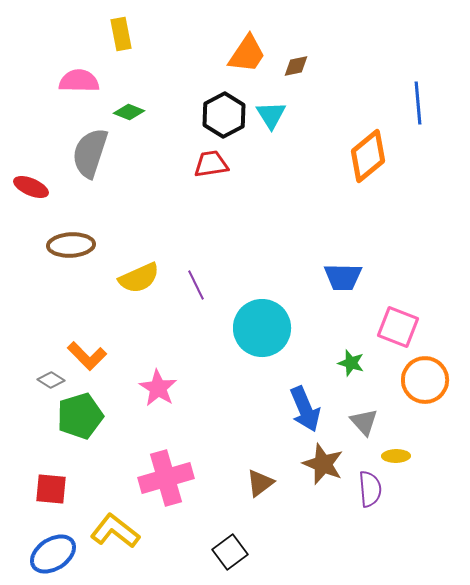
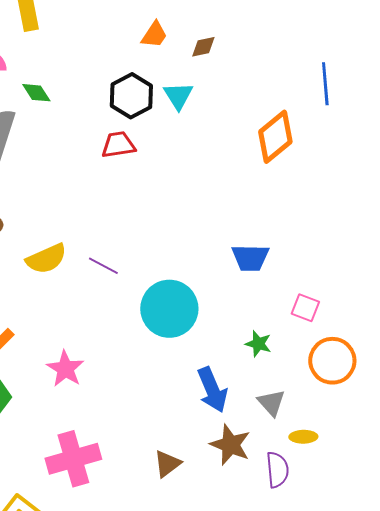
orange trapezoid: (247, 54) -> (154, 35), size x0.7
green diamond: (129, 112) -> (36, 93), turned 36
purple line: (196, 285) -> (103, 266), turned -36
pink square: (398, 327) -> (305, 308), size x0.7

